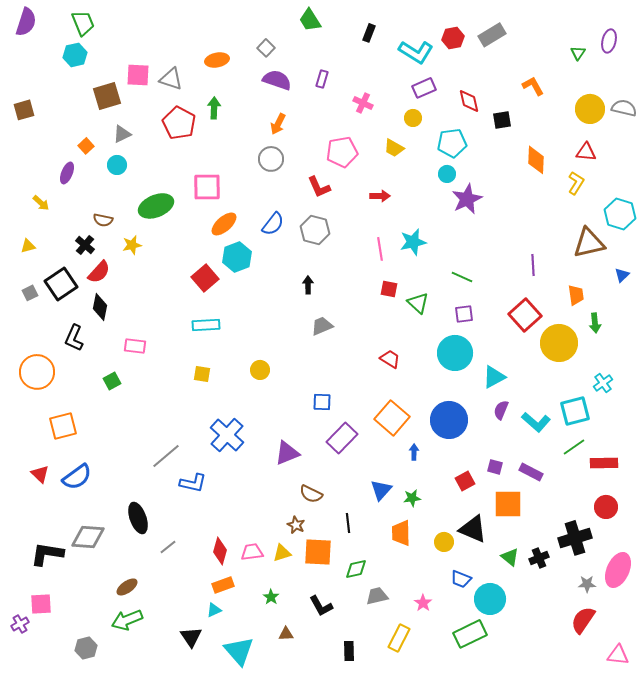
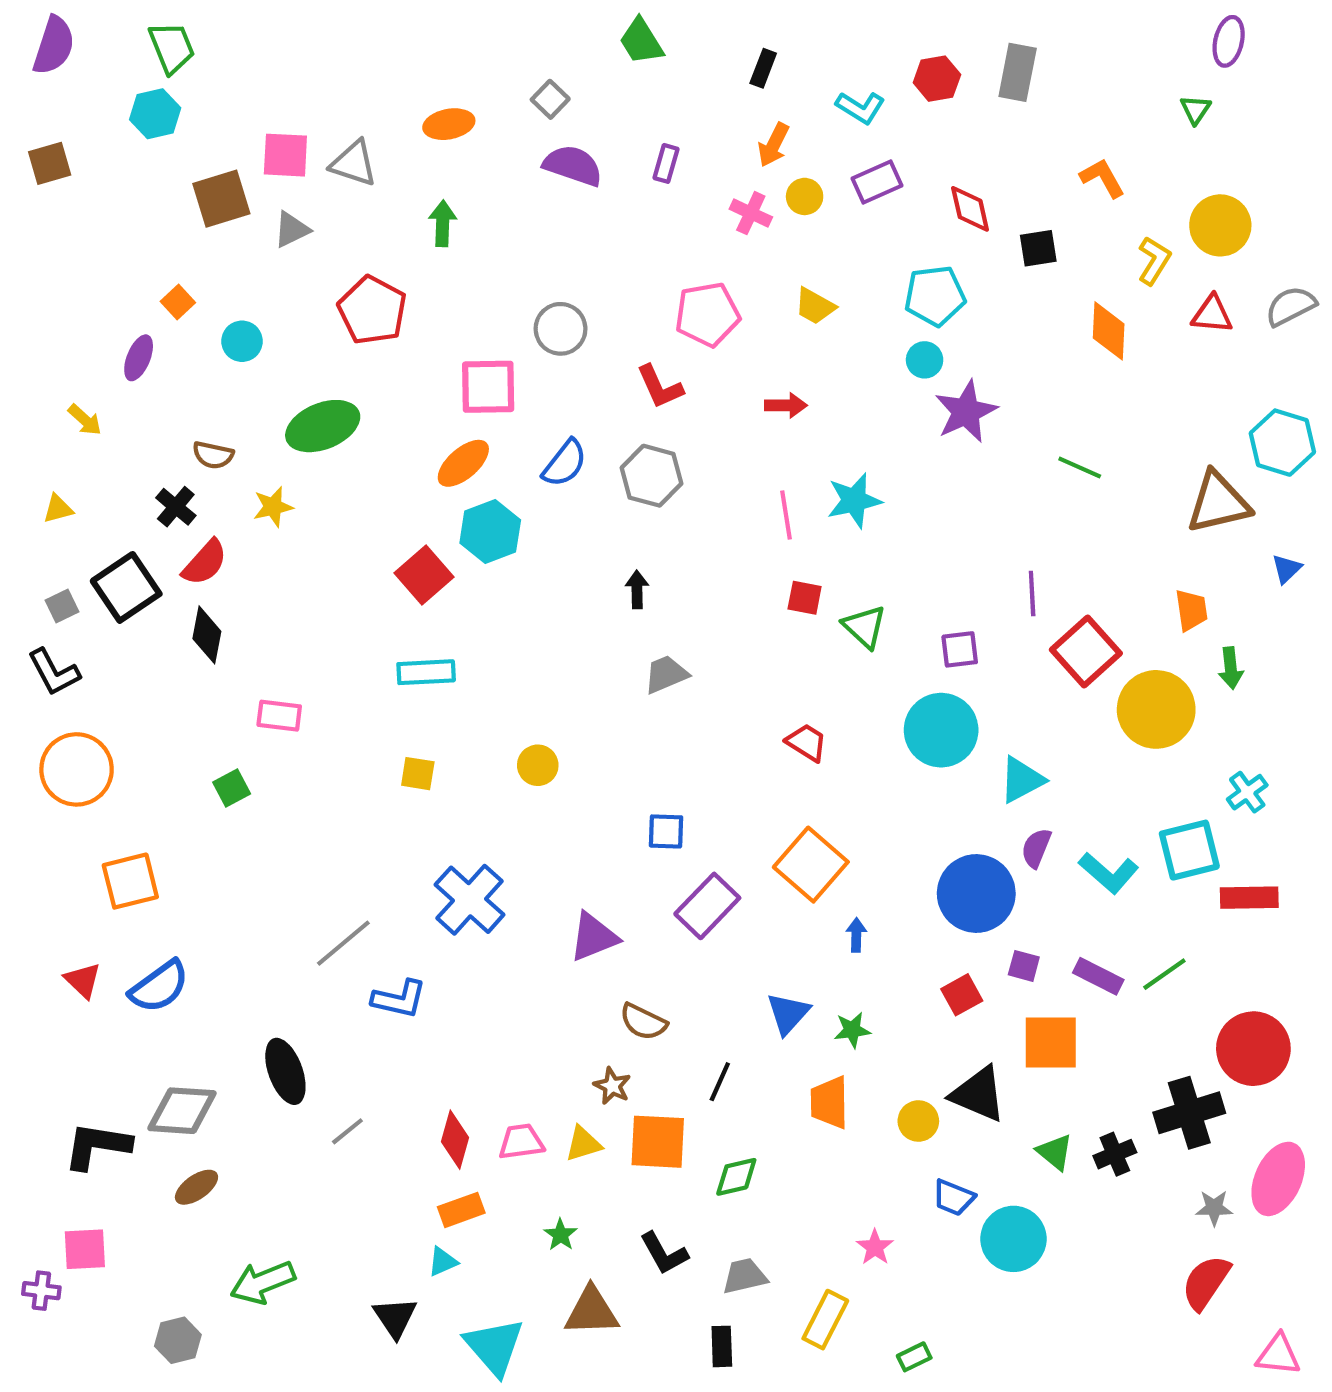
gray rectangle: (492, 35) -> (1018, 72), turned -48
purple ellipse: (609, 41) -> (1229, 41), moved
cyan L-shape: (416, 52) -> (860, 108), size x0.7
gray semicircle: (624, 108) -> (1291, 306), moved, turned -40
brown square: (24, 110) -> (50, 163), moved
yellow circle: (413, 118) -> (805, 196), moved
red pentagon: (179, 123) -> (372, 310), moved
orange arrow: (278, 124) -> (774, 145), moved
gray triangle: (122, 134) -> (292, 230), moved
yellow L-shape: (576, 183) -> (1154, 261), moved
pink square: (207, 187) -> (488, 387), moved
purple line: (533, 265) -> (1032, 594), moved
green line: (462, 277) -> (1080, 467), moved
black L-shape: (74, 338) -> (54, 672), moved, turned -52
blue circle: (449, 420) -> (976, 894), moved
green line: (574, 447) -> (1164, 974), moved
red rectangle: (604, 463) -> (1249, 898), moved
red circle: (606, 507) -> (1253, 1049), size x1.5
black line: (348, 523) -> (720, 1082), turned 30
brown ellipse: (127, 587) -> (196, 1187), moved
gray trapezoid: (377, 596) -> (745, 1276), moved
purple cross: (20, 624) -> (41, 1291), turned 36
brown triangle: (286, 634) -> (592, 1311), size x1.8
green rectangle: (470, 634) -> (914, 1357), moved, size x0.5

